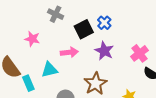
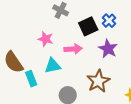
pink star: (32, 39) -> (46, 39), moved

